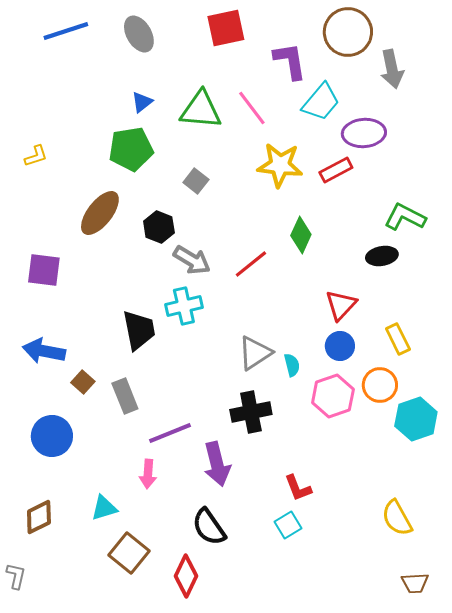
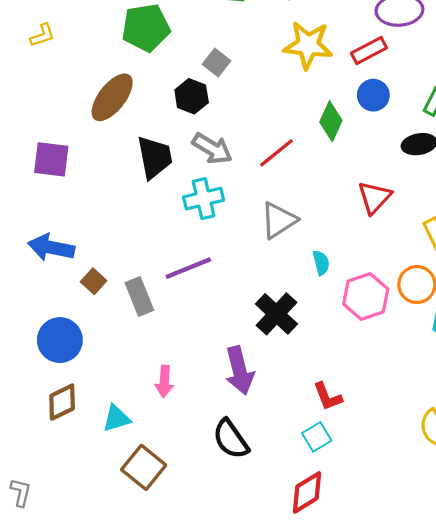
black hexagon: (159, 227) -> (192, 96), moved
black trapezoid: (139, 330) -> (155, 157), moved
blue circle: (340, 346) -> (373, 95), moved
gray triangle: (255, 353) -> (279, 220), moved
black cross: (251, 412) -> (276, 314), turned -36
purple line: (170, 433) -> (188, 268), moved
brown diamond: (39, 517) -> (62, 402), moved
red diamond: (186, 576) -> (307, 492), moved, turned 33

